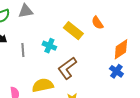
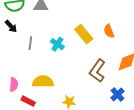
brown L-shape: (67, 68) -> (97, 71), moved, turned -30
blue cross: (116, 71) -> (117, 94), moved

